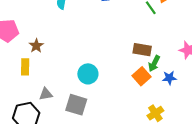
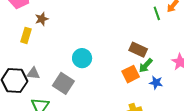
gray triangle: (46, 94) -> (33, 73), moved

